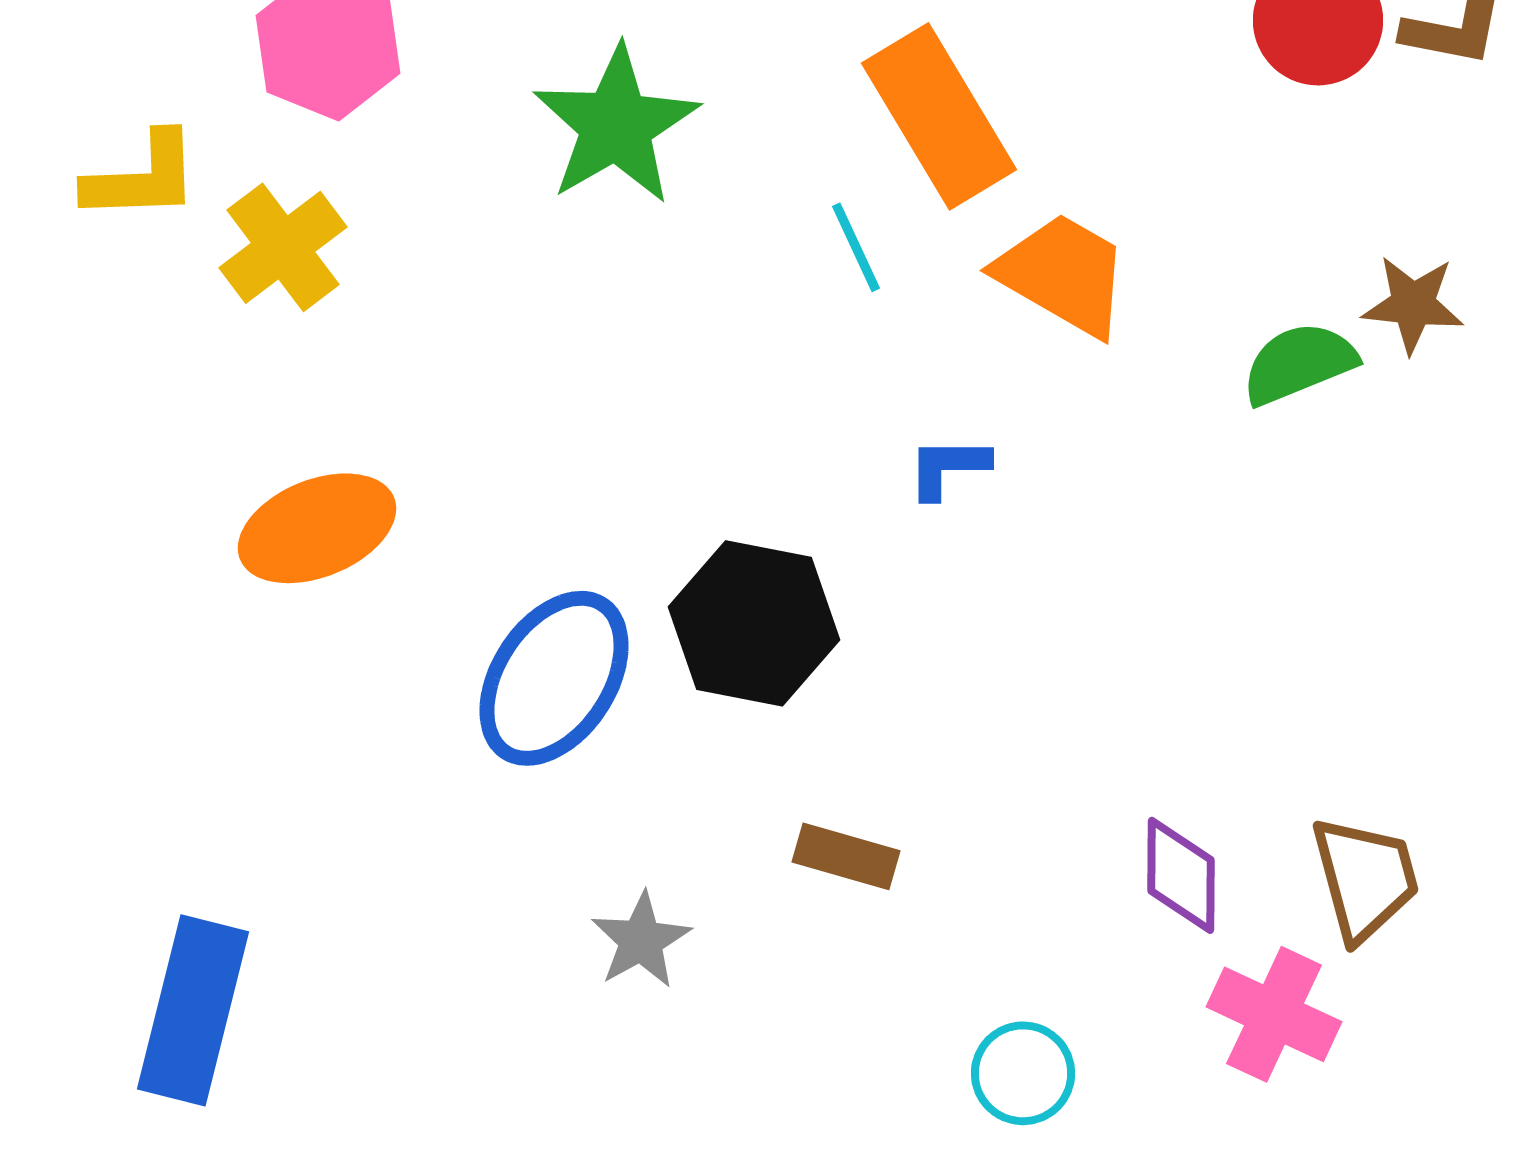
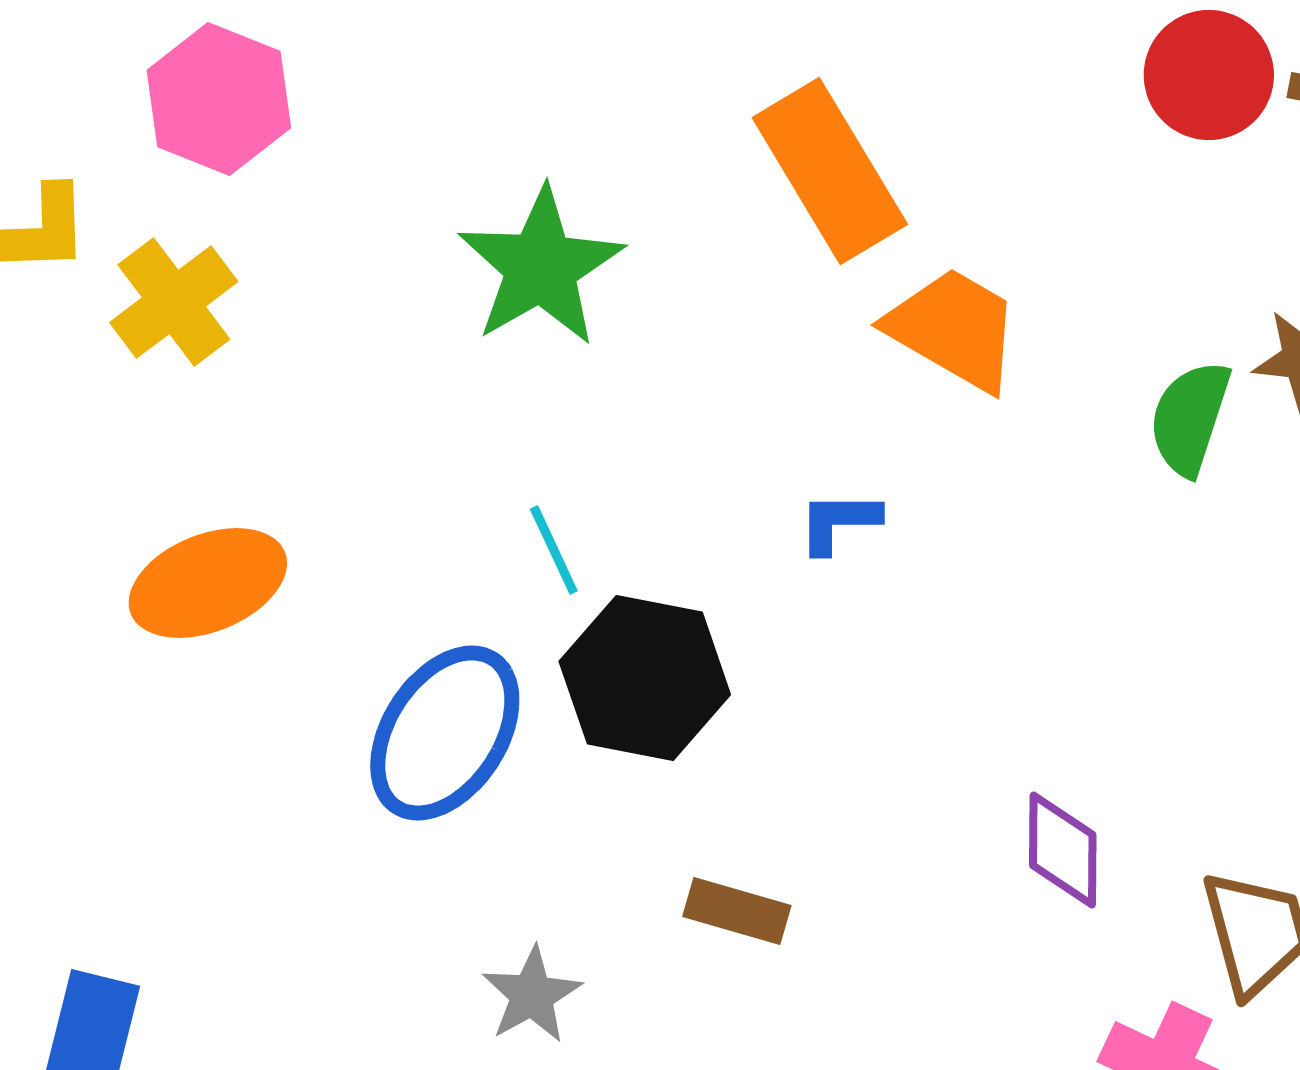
green star: (616, 125) -> (541, 267), moved
cyan line: (856, 247) -> (554, 550), moved
green semicircle: (1299, 363) -> (1190, 418), turned -50
purple diamond: (1181, 875) -> (1063, 850), moved

